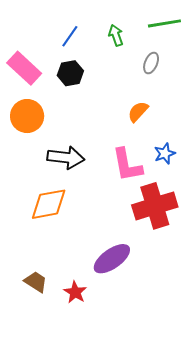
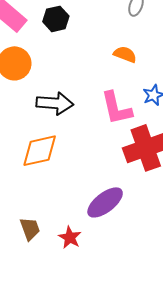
orange semicircle: (138, 112) -> (125, 54), turned 70
brown trapezoid: (36, 282) -> (30, 229), turned 40

